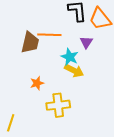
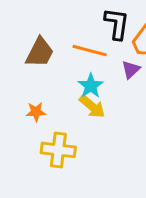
orange line: (49, 35) -> (90, 51), moved
purple triangle: (86, 42) -> (131, 69), moved

